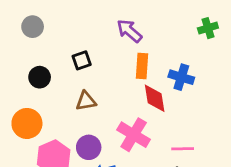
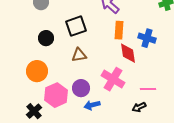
black square: (82, 60) -> (76, 26), size x1.5

